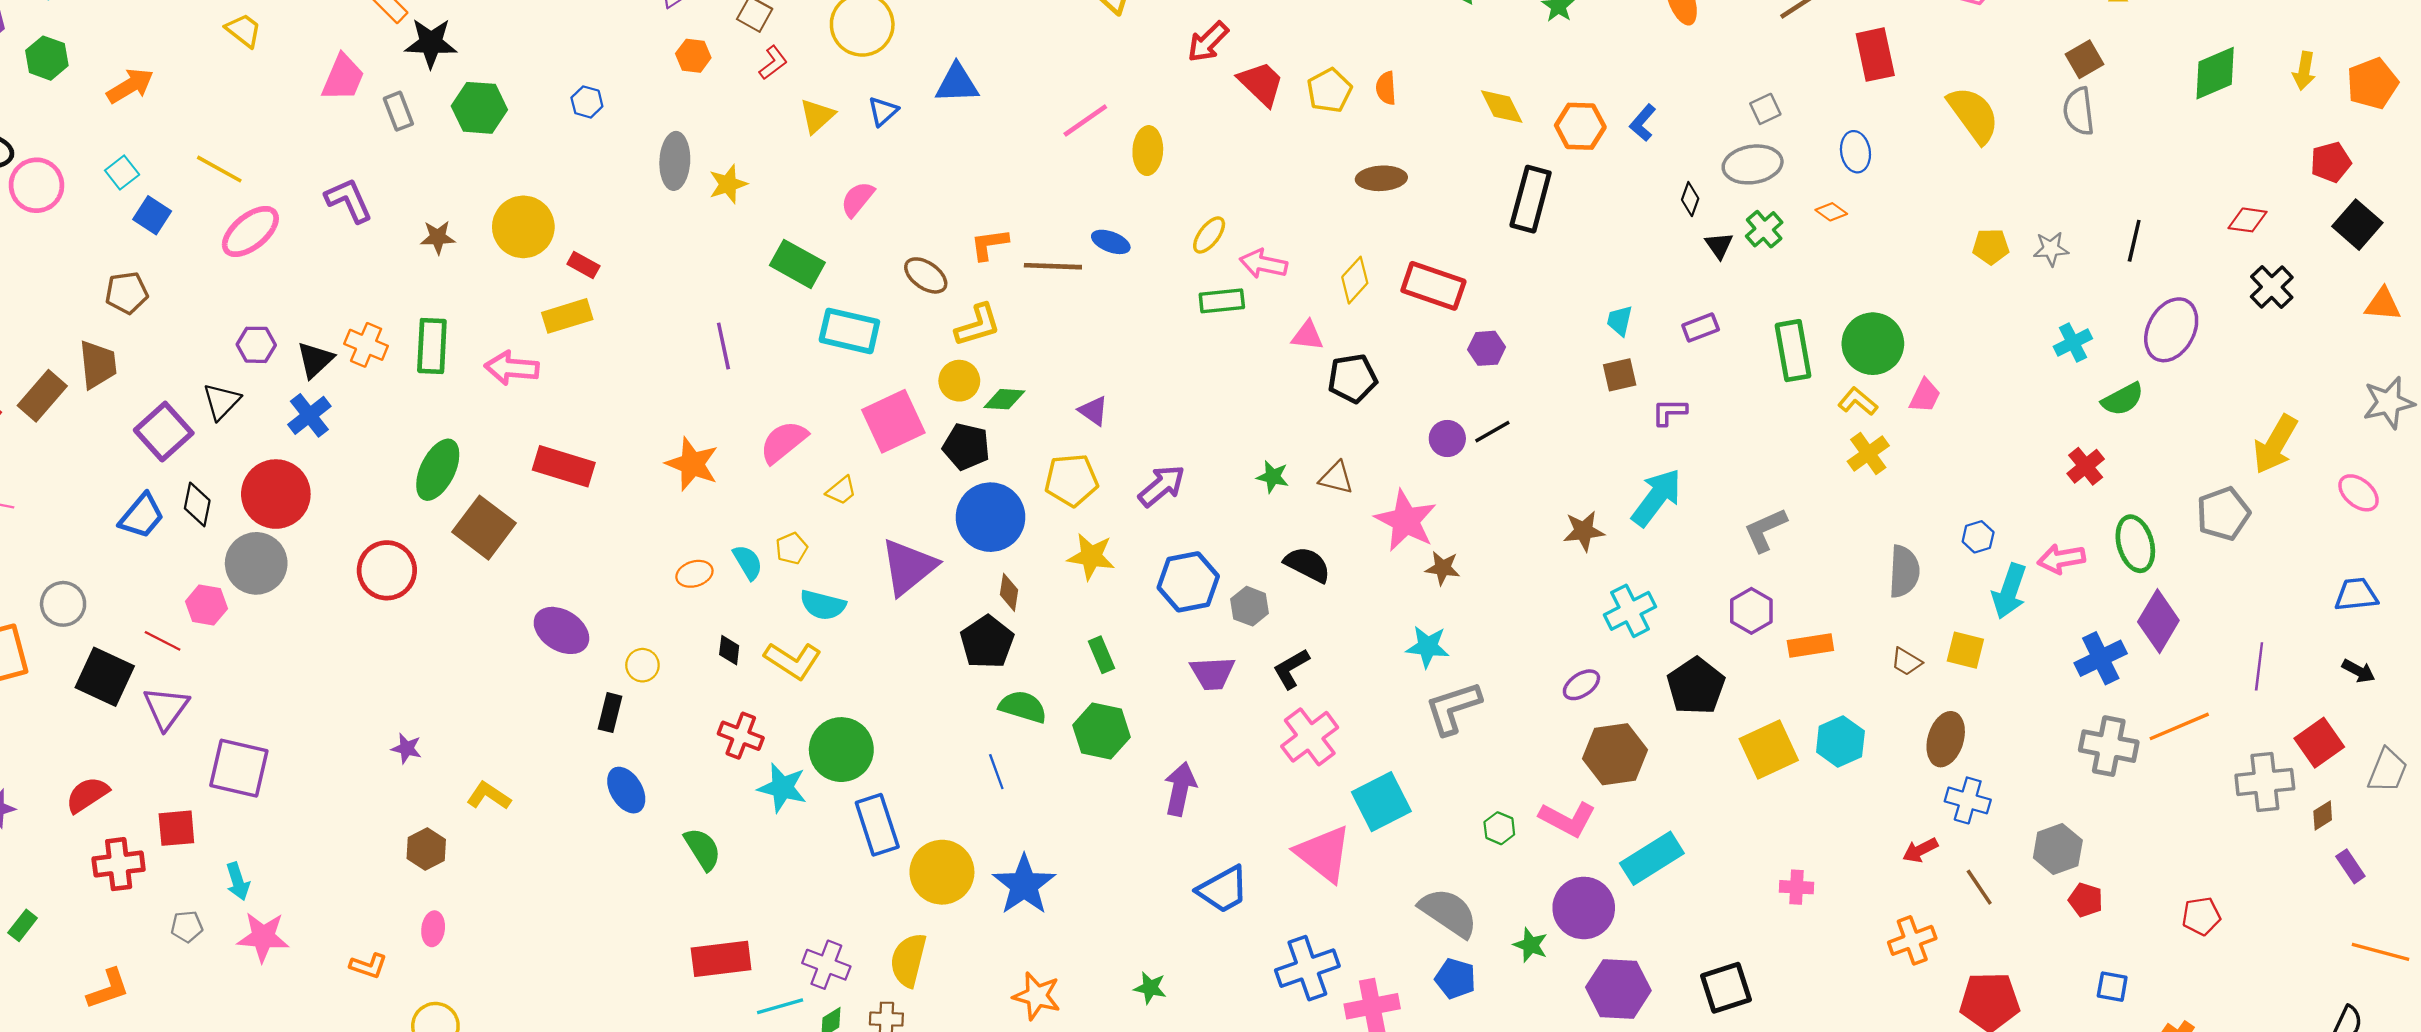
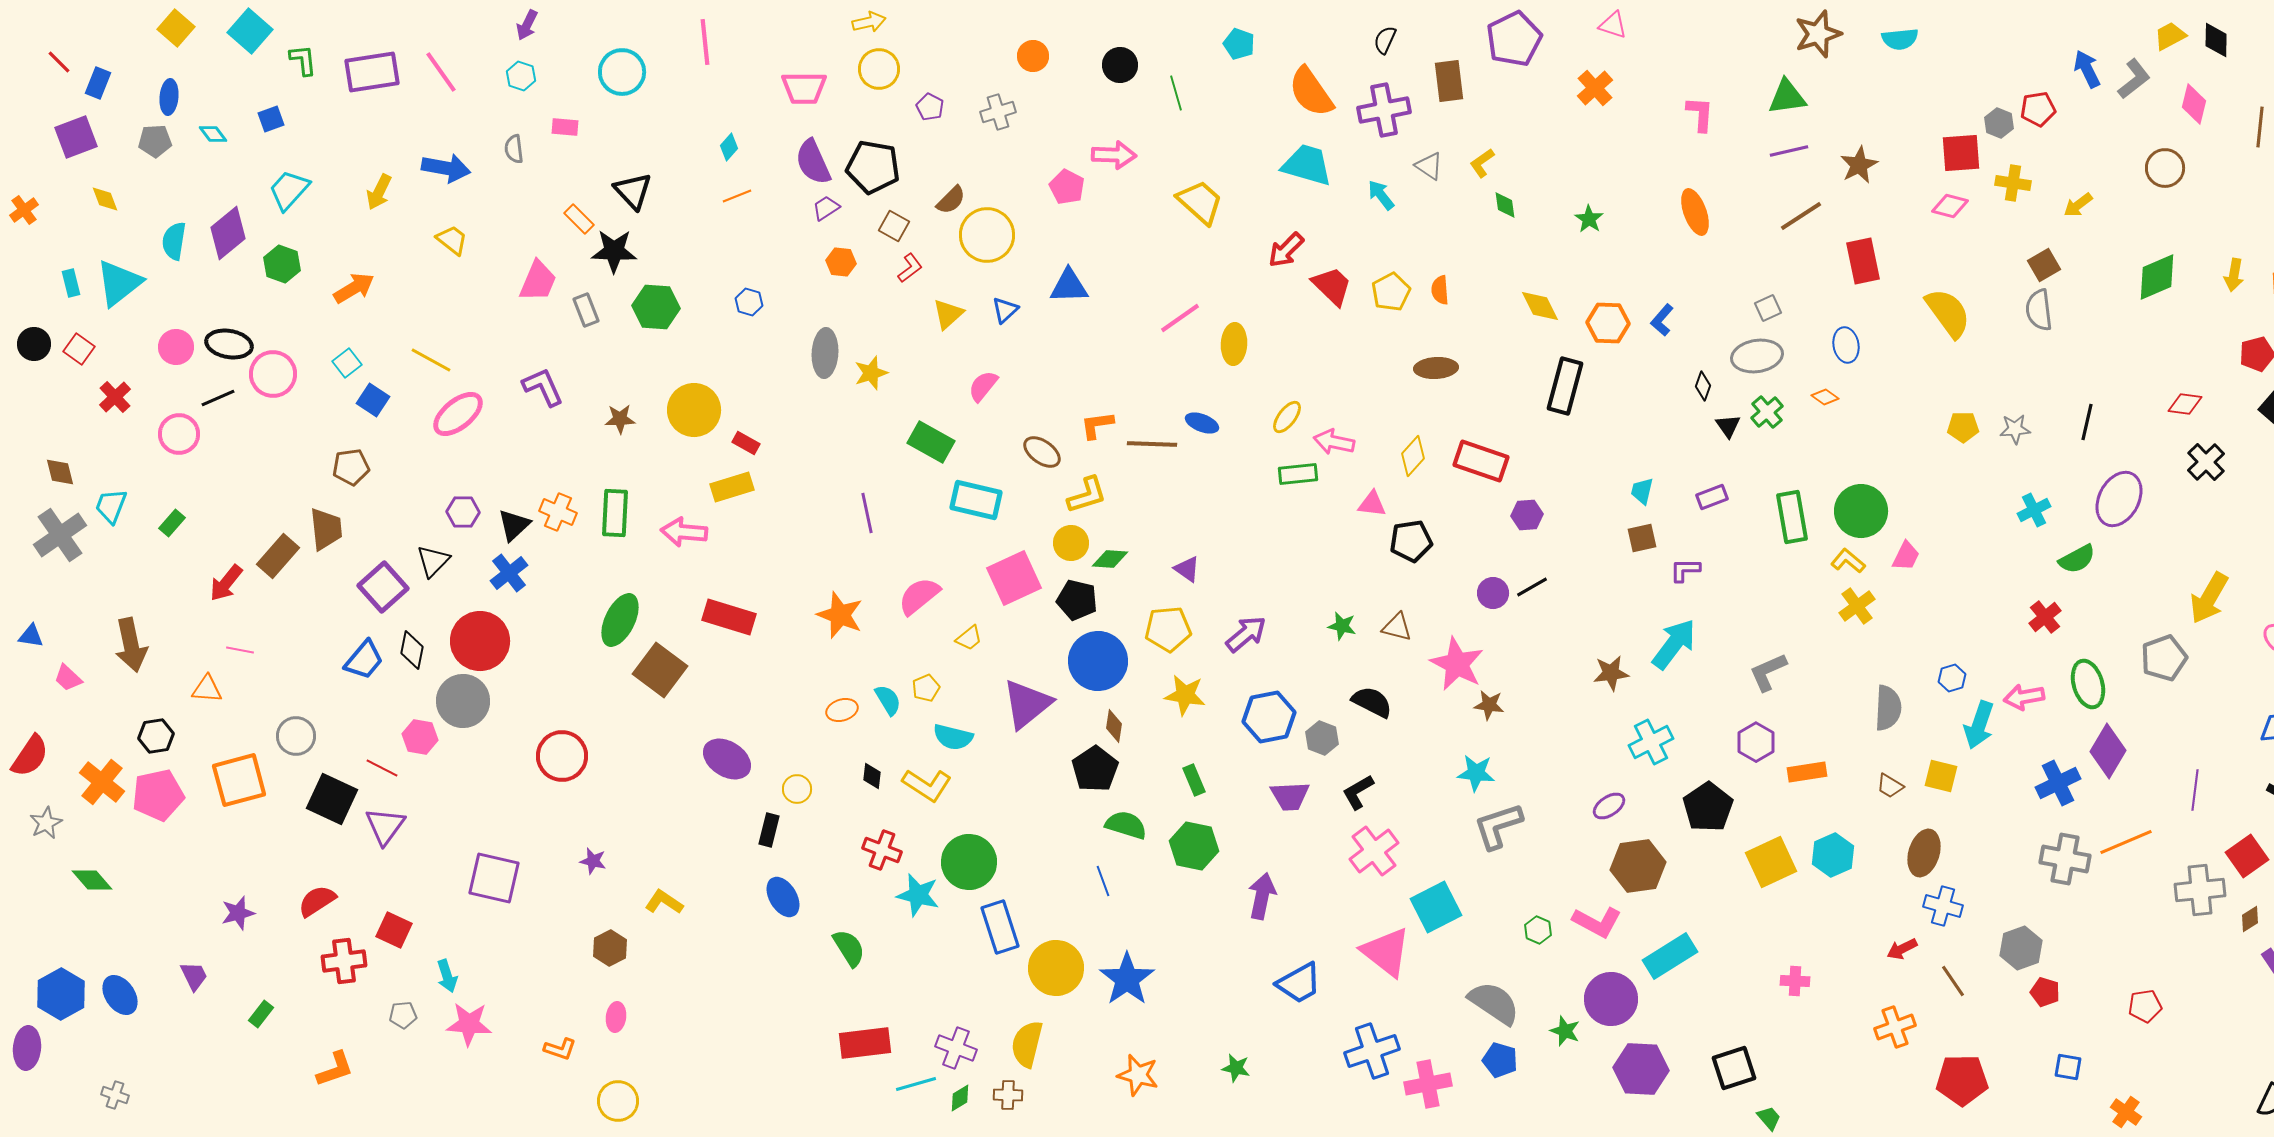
red circle: (387, 570) -> (562, 756), moved
purple square: (239, 768) -> (494, 878), moved
red square: (176, 828) -> (394, 930), turned 30

